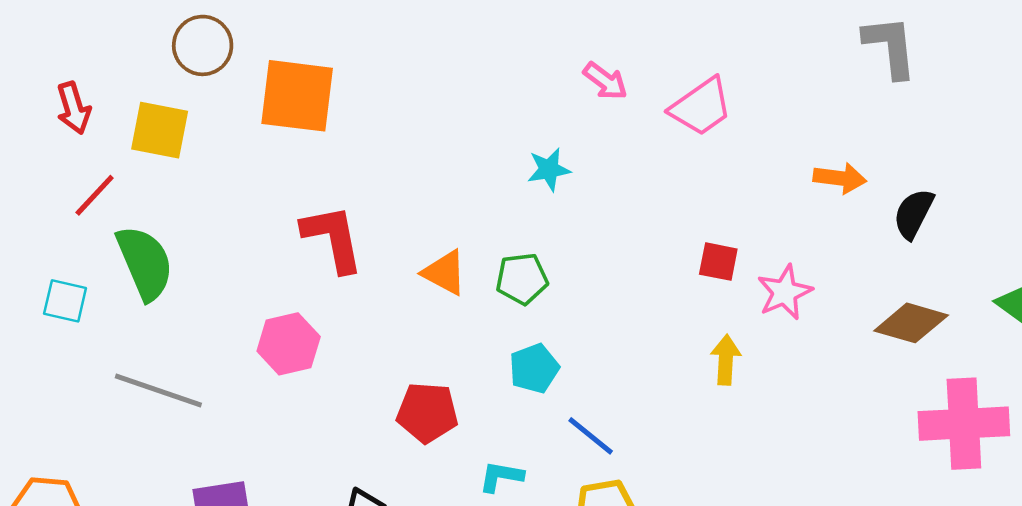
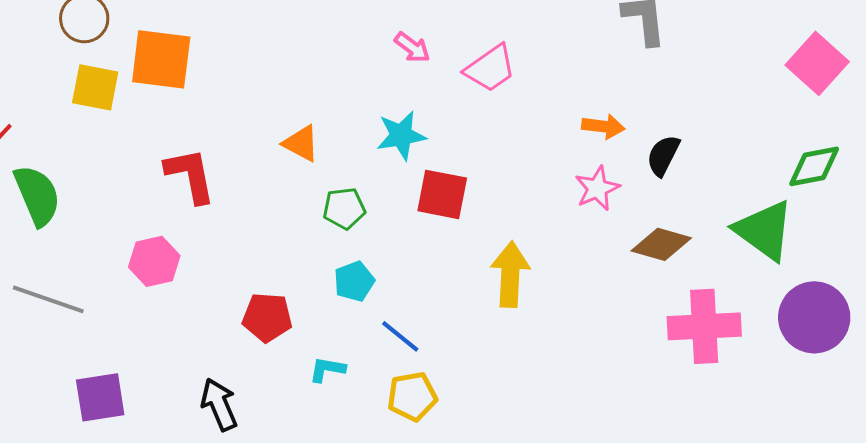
yellow square: (160, 130) -> (95, 87), moved
cyan star: (549, 169) -> (401, 135), moved, size x1.4
red square: (718, 262) -> (442, 194), moved, size x1.6
orange triangle: (444, 273) -> (301, 143), moved
pink star: (785, 292) -> (597, 188), moved
yellow arrow: (726, 360) -> (510, 274), size x1.6

